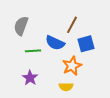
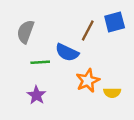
blue square: (86, 44) -> (115, 22), moved
yellow semicircle: (66, 87) -> (112, 93), moved

